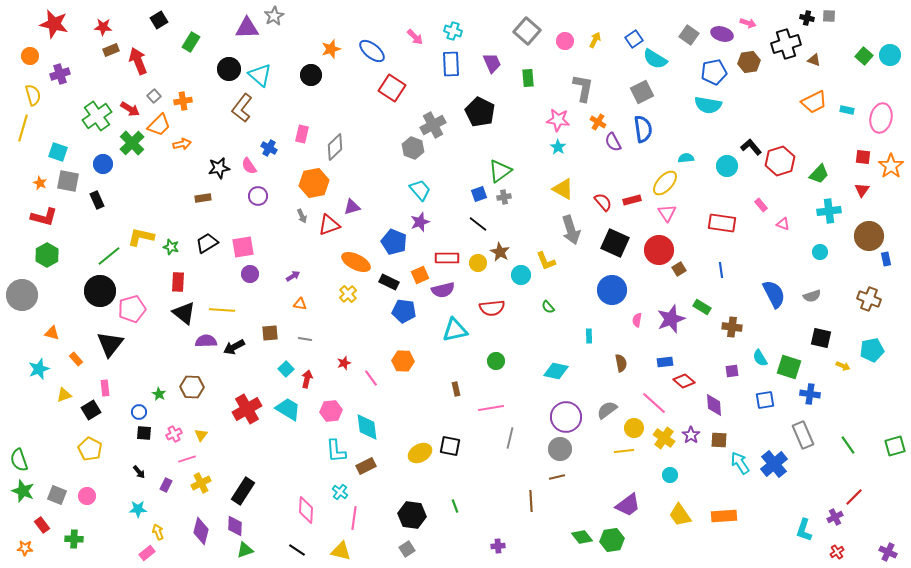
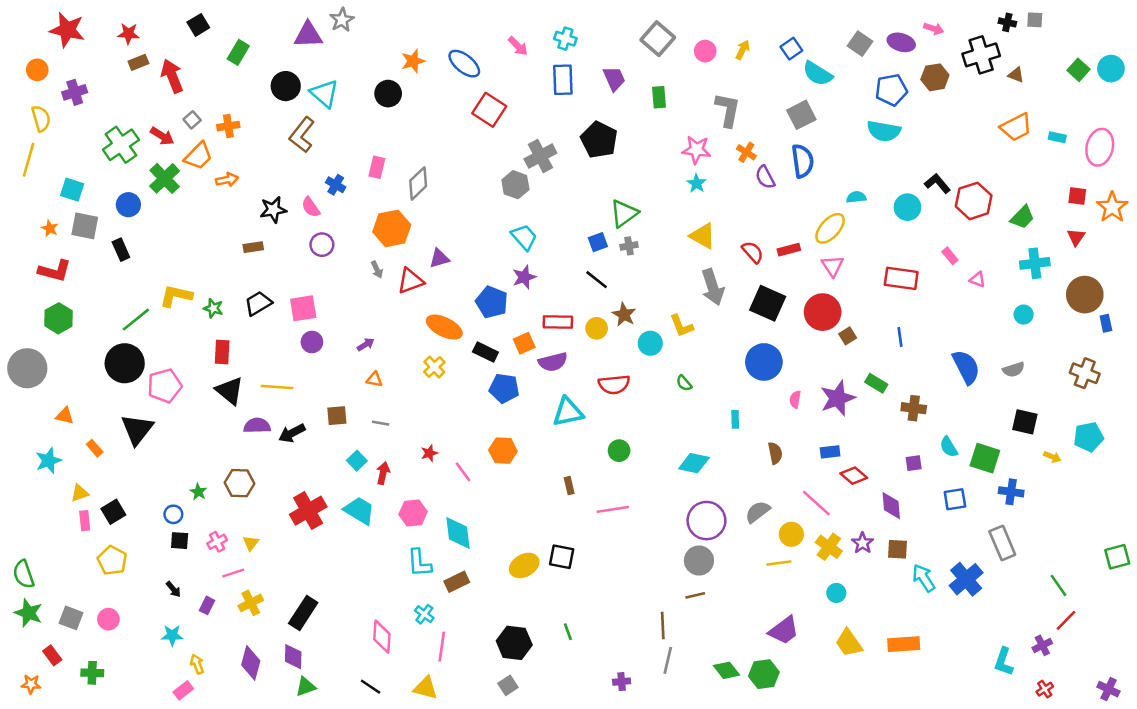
pink rectangle: (105, 388) -> (85, 521), moved
gray line: (510, 438) -> (668, 660), moved
green line: (848, 445) -> (1059, 585), moved

